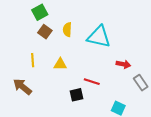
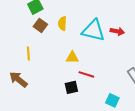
yellow triangle: (60, 64) -> (72, 57), moved
red arrow: (123, 64) -> (117, 31), moved

